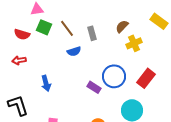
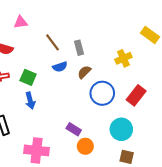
brown semicircle: (122, 26) -> (84, 72), moved
green square: (44, 27) -> (28, 77), moved
purple rectangle: (94, 87) -> (74, 129), moved

